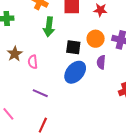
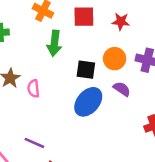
purple semicircle: (101, 62) -> (122, 89), turned 120
purple line: (40, 93) -> (34, 143), moved

